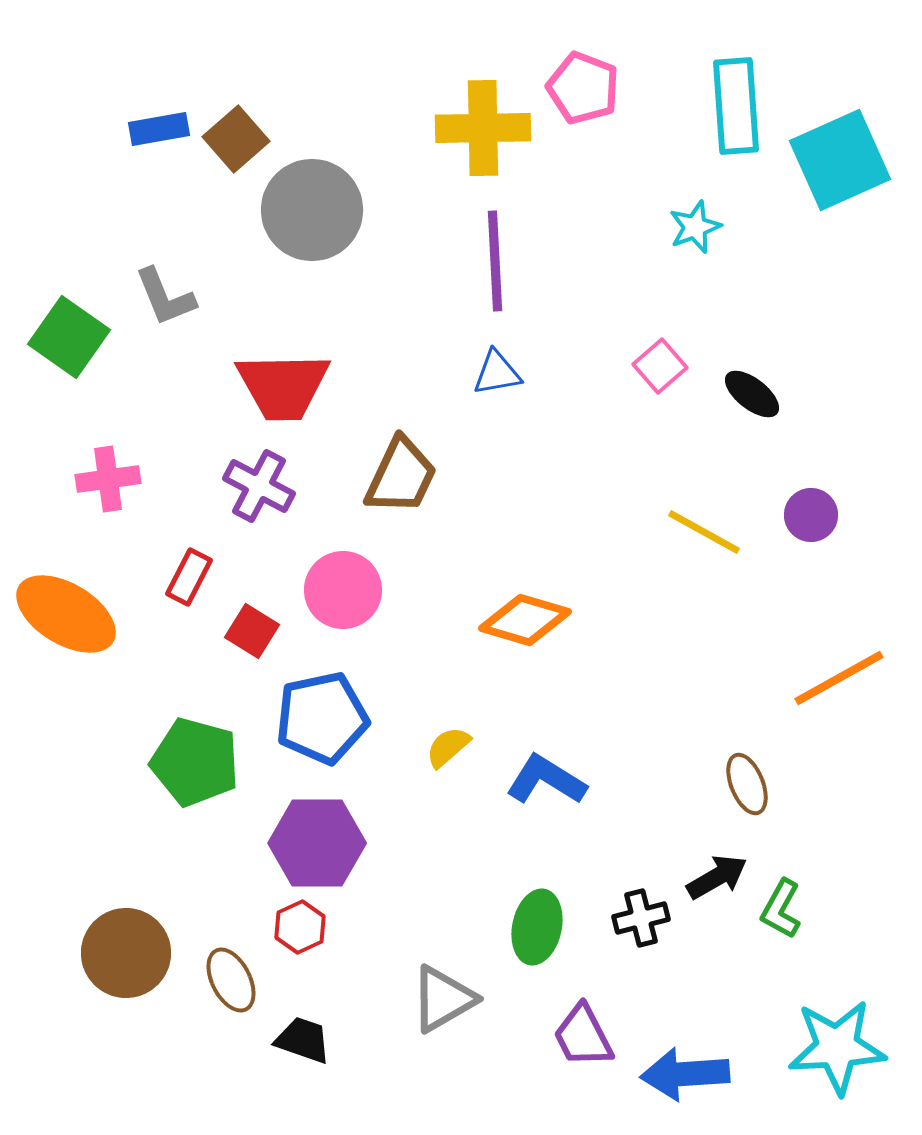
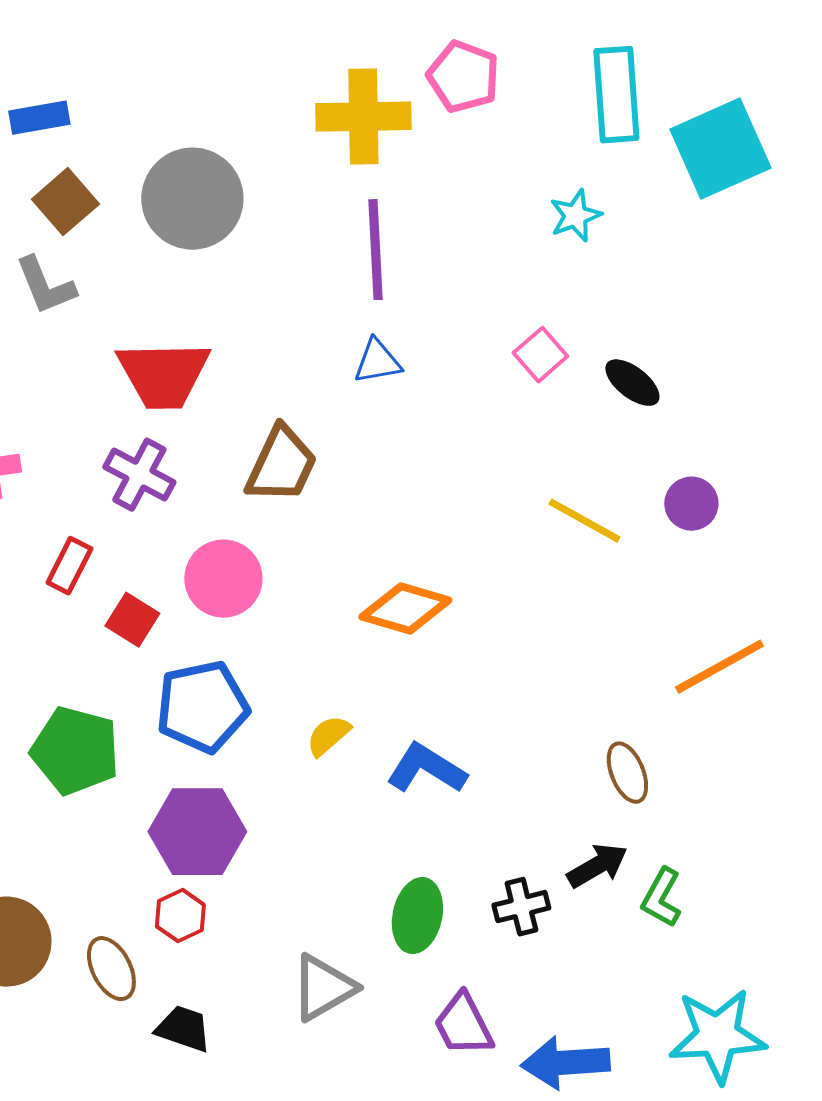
brown square: (236, 139) -> (65, 202), moved

